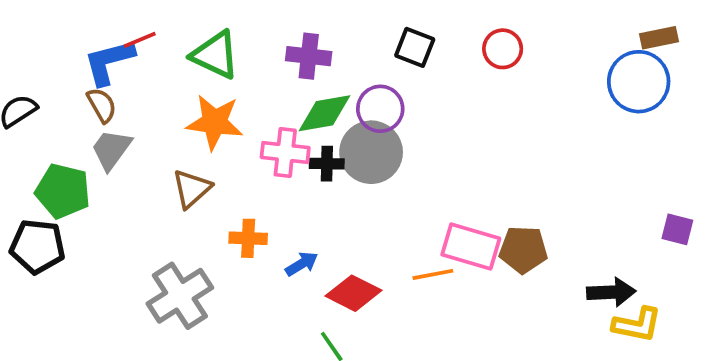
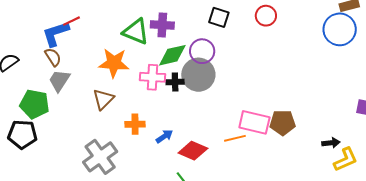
green triangle: (215, 55) -> (136, 32), moved
black arrow: (611, 292) -> (331, 143), size x0.7
yellow L-shape: (637, 325) -> (346, 159), turned -32

